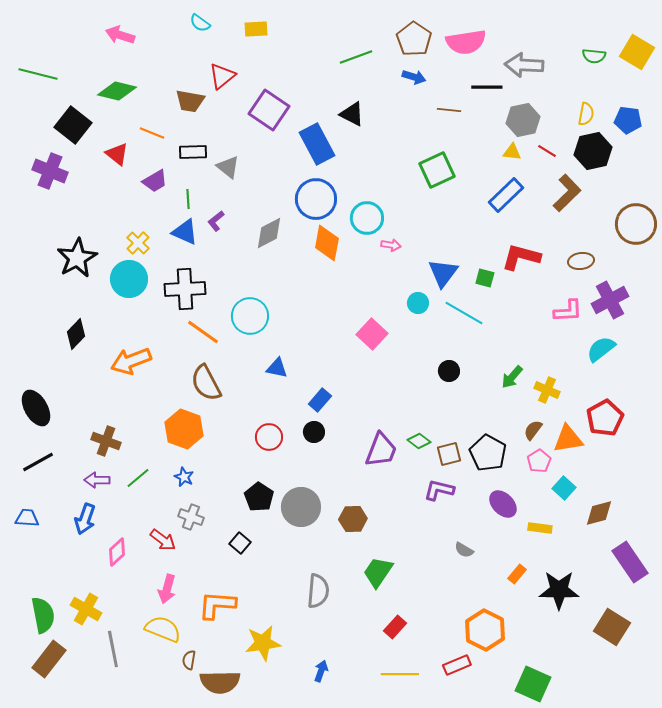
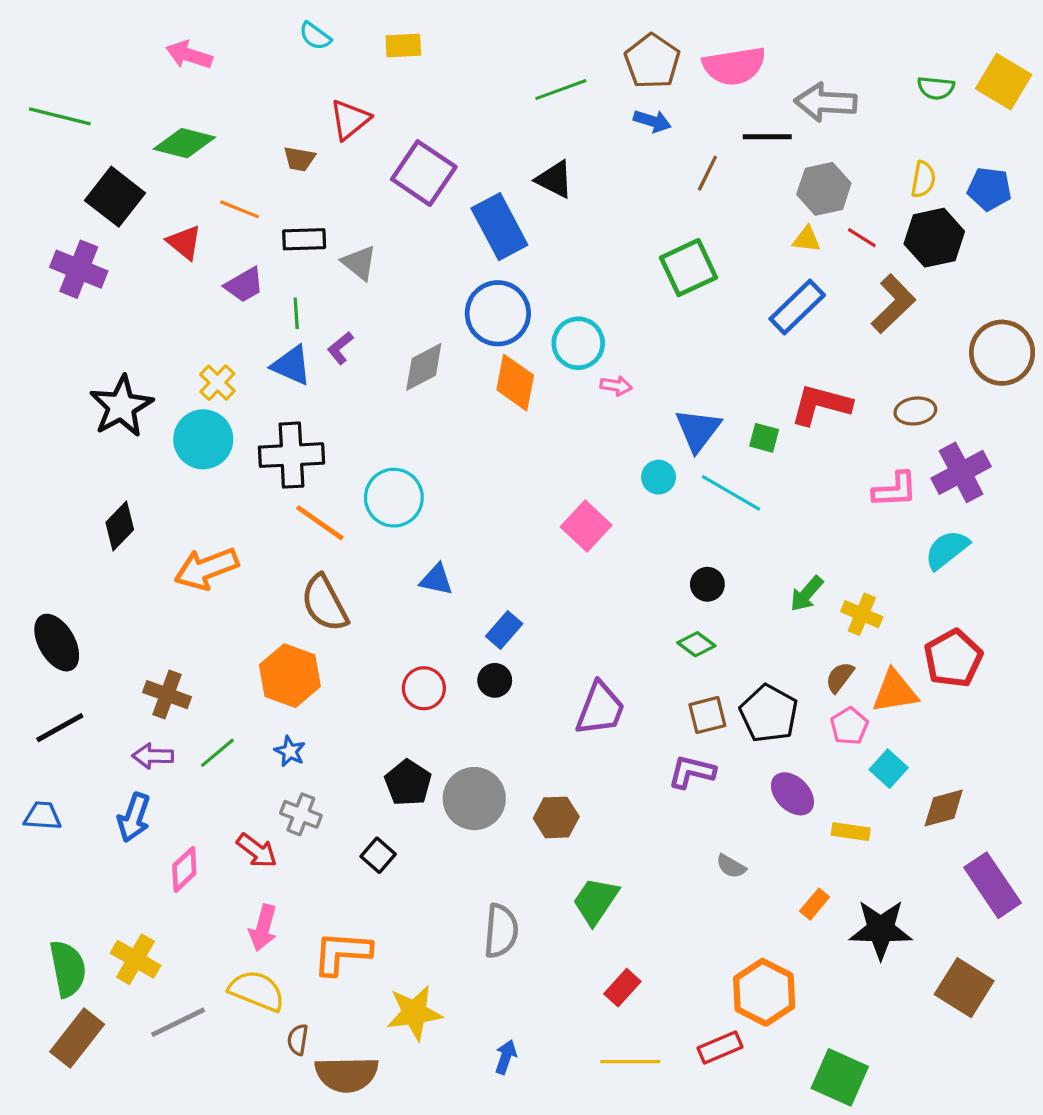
brown trapezoid: (190, 101) -> (299, 159), size x0.7
brown line: (449, 110) -> (707, 173), turned -70
green diamond: (419, 441) -> (696, 644), moved
gray line: (113, 649) -> (178, 1022), turned 75

